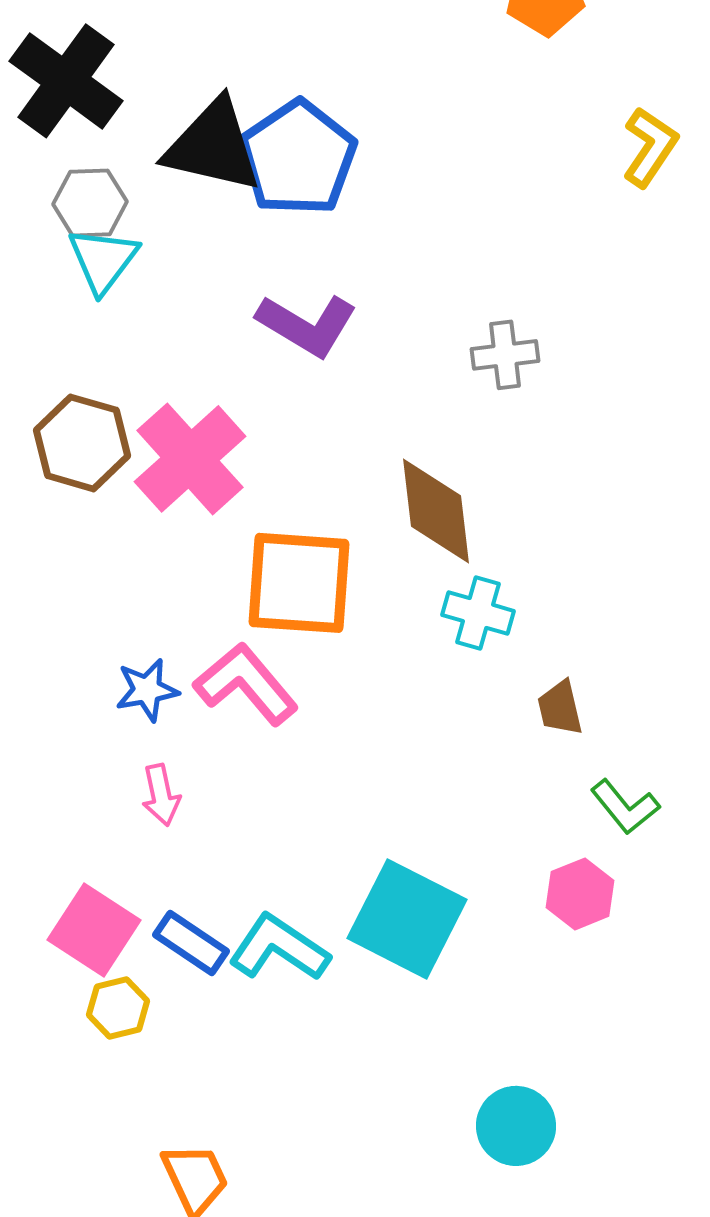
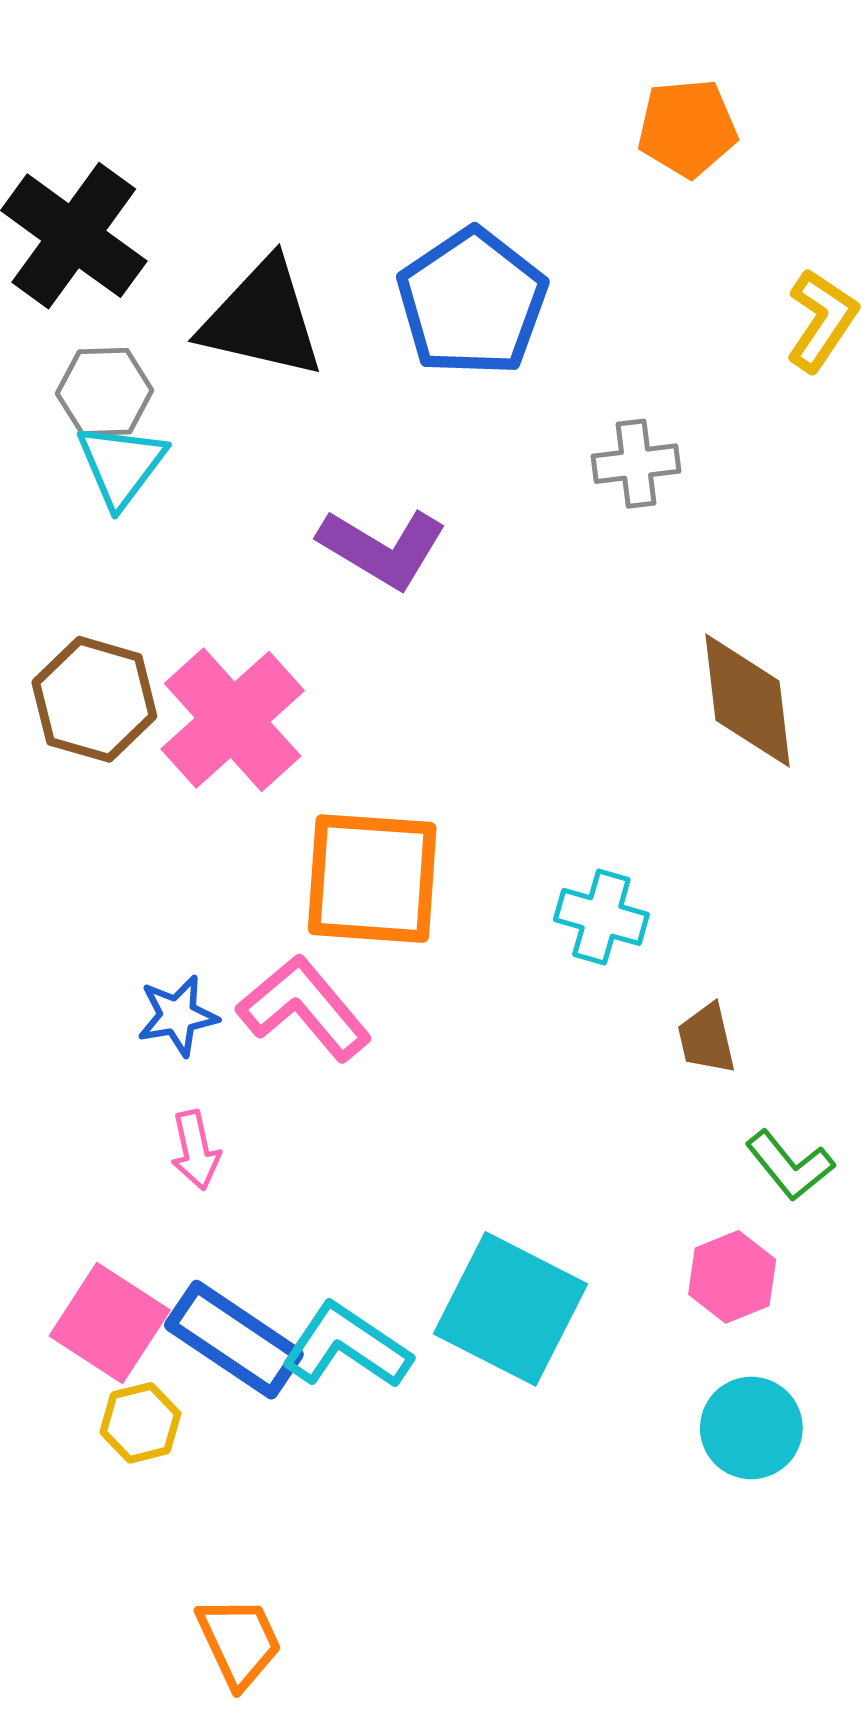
blue pentagon: (298, 158) -> (472, 302), moved
gray cross: (505, 355) -> (636, 464), moved
brown diamond: (436, 511) -> (747, 701), moved
blue rectangle: (191, 943) -> (234, 1340), size x1.4
cyan circle: (516, 1126) -> (751, 1428), moved

